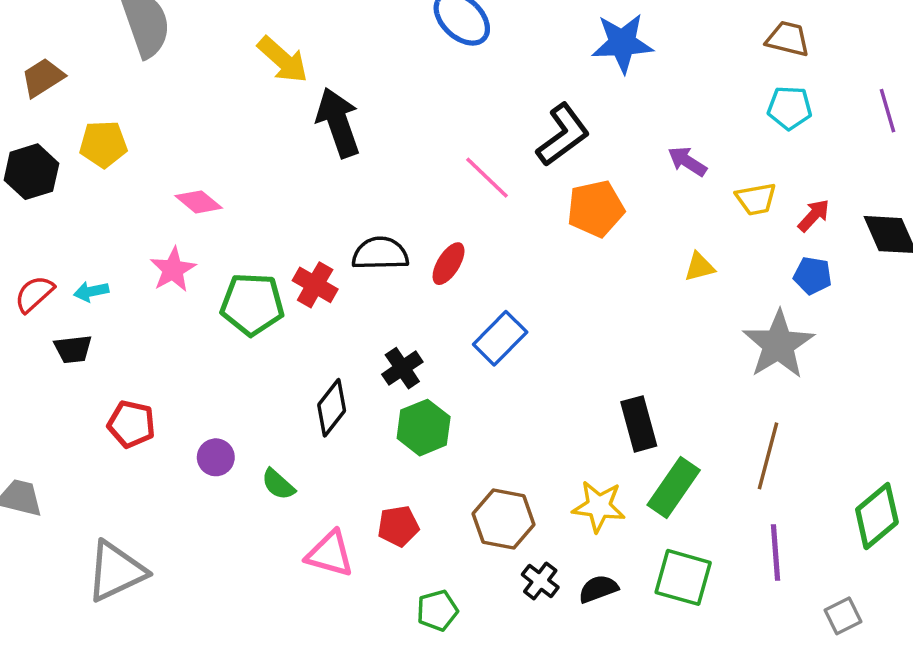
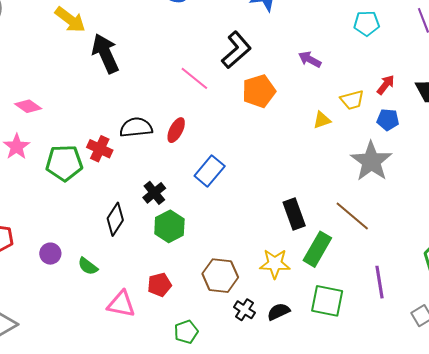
yellow trapezoid: (756, 199) -> (352, 100), moved
brown line: (768, 456) -> (352, 216), moved, turned -60

